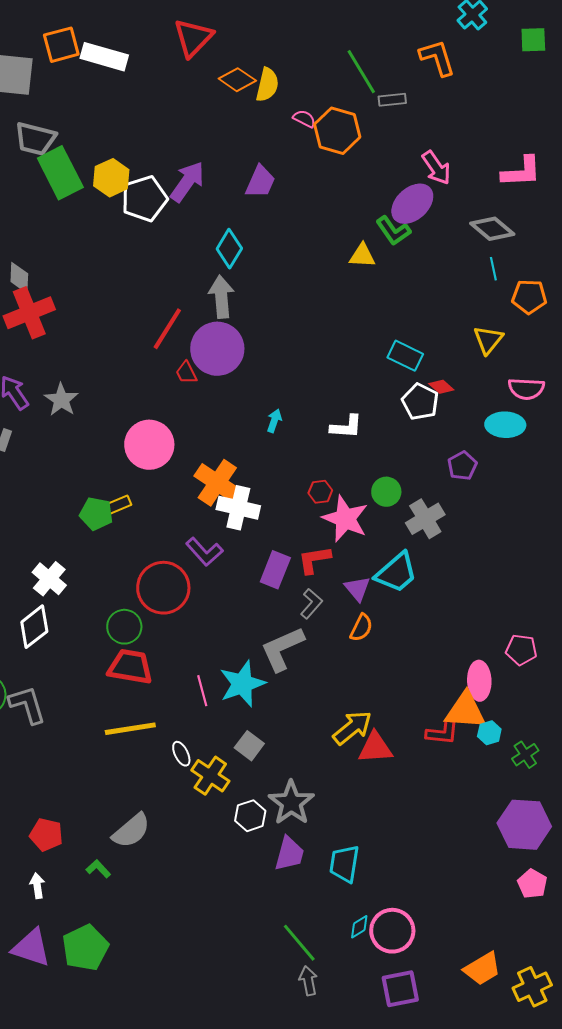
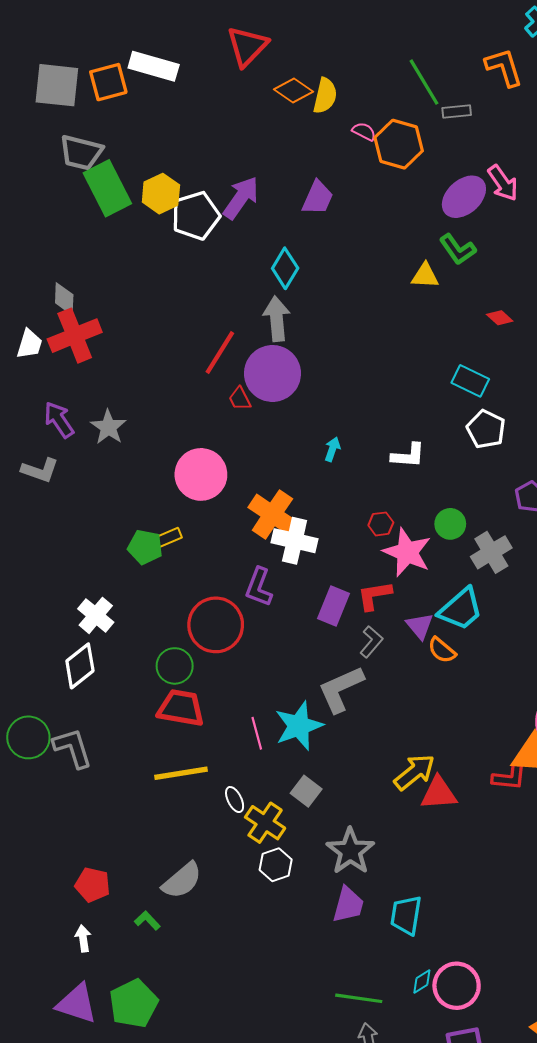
orange square: (61, 45) -> (108, 82), moved
purple ellipse: (412, 204) -> (464, 197), moved
red diamond: (441, 387) -> (500, 318), moved
purple L-shape: (204, 552) -> (259, 587), turned 63
orange semicircle: (361, 628) -> (442, 650), moved, turned 104
white hexagon: (250, 816) -> (276, 865), moved
green line: (299, 943) -> (359, 998), turned -42

